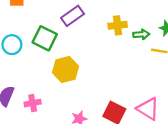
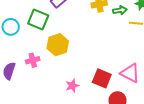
pink cross: (33, 103) -> (33, 60), moved

